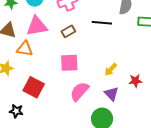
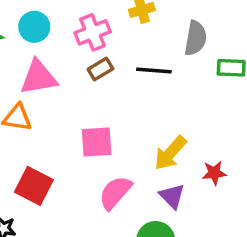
brown rectangle: (68, 31) -> (100, 69), moved
yellow arrow: (111, 69) -> (170, 153), size x1.5

